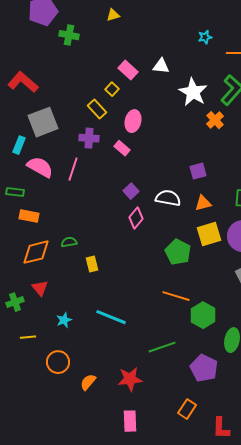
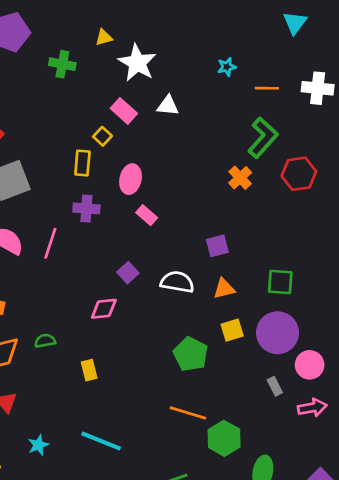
green cross: (69, 35) -> (62, 64), moved
white star: (193, 92) -> (137, 63), moved
yellow rectangle: (97, 109) -> (82, 163), turned 48
purple cross: (89, 138) -> (86, 208), moved
pink rectangle: (122, 148) -> (147, 215), moved
pink diamond: (136, 218) -> (104, 309), moved, turned 45
yellow square: (209, 234) -> (232, 330), size x0.7
yellow rectangle: (92, 264) -> (89, 370), moved

